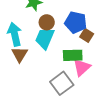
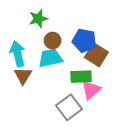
brown square: (87, 35) -> (96, 55), size x1.5
cyan trapezoid: (45, 38) -> (50, 58), turned 55

